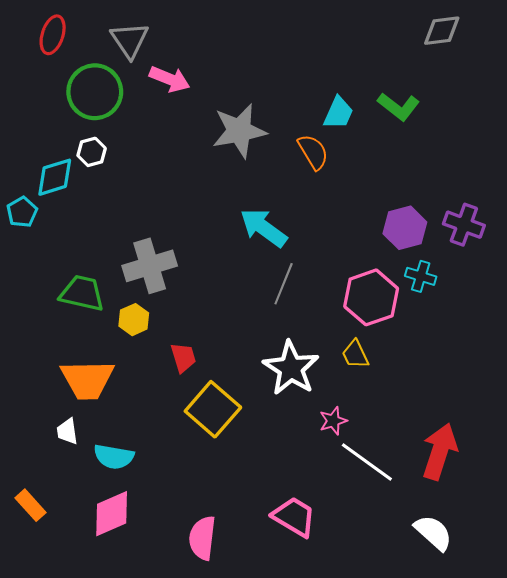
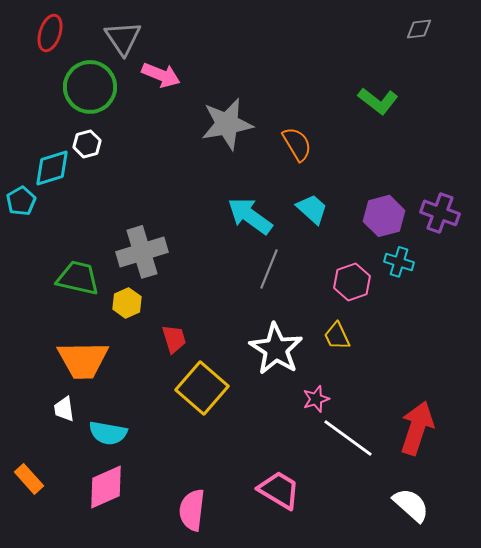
gray diamond: (442, 31) -> (419, 29), size x0.7
cyan trapezoid: (338, 113) -> (312, 209), moved, turned -72
pink hexagon: (371, 297) -> (352, 282), size x0.7

